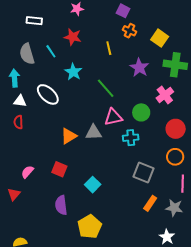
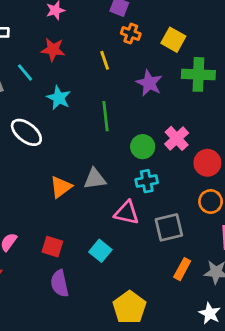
green line: (106, 88) -> (106, 116), turned 40
pink cross: (165, 95) -> (177, 138), moved
green circle: (141, 112) -> (143, 147), moved
pink triangle: (113, 117) -> (127, 213), moved, turned 30
red square: (59, 169) -> (52, 247), moved
gray square: (143, 172) -> (169, 227), turned -30
yellow pentagon: (90, 227) -> (129, 307), moved

